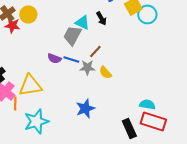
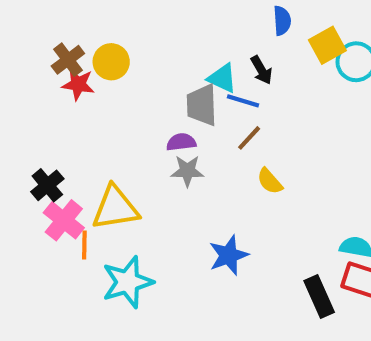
gray trapezoid: (72, 35) -> (202, 105), turned -30
purple semicircle: (54, 58) -> (181, 142), moved, turned 152
blue line: (71, 59) -> (243, 101), moved
gray star: (87, 67) -> (187, 171), moved

